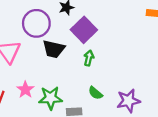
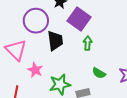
black trapezoid: (54, 49) -> (55, 41), turned -100
pink star: (25, 90) -> (35, 70), moved

